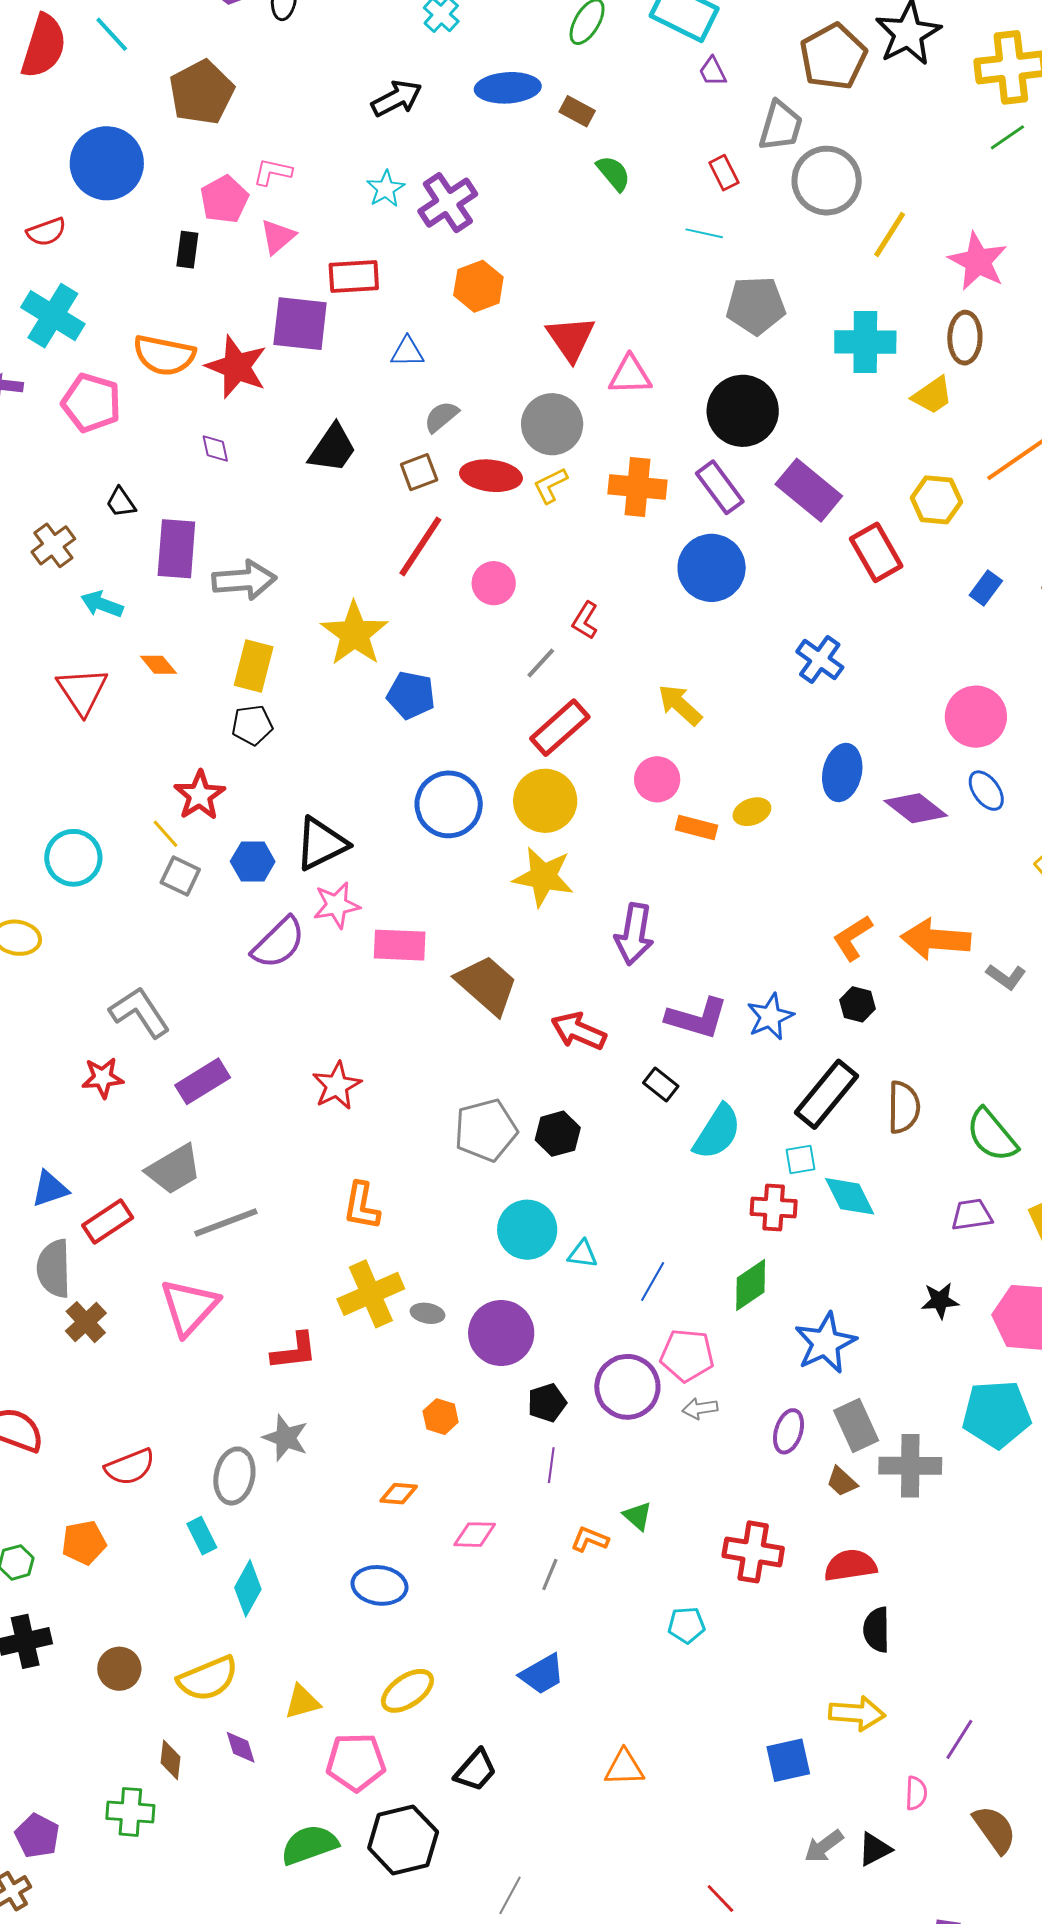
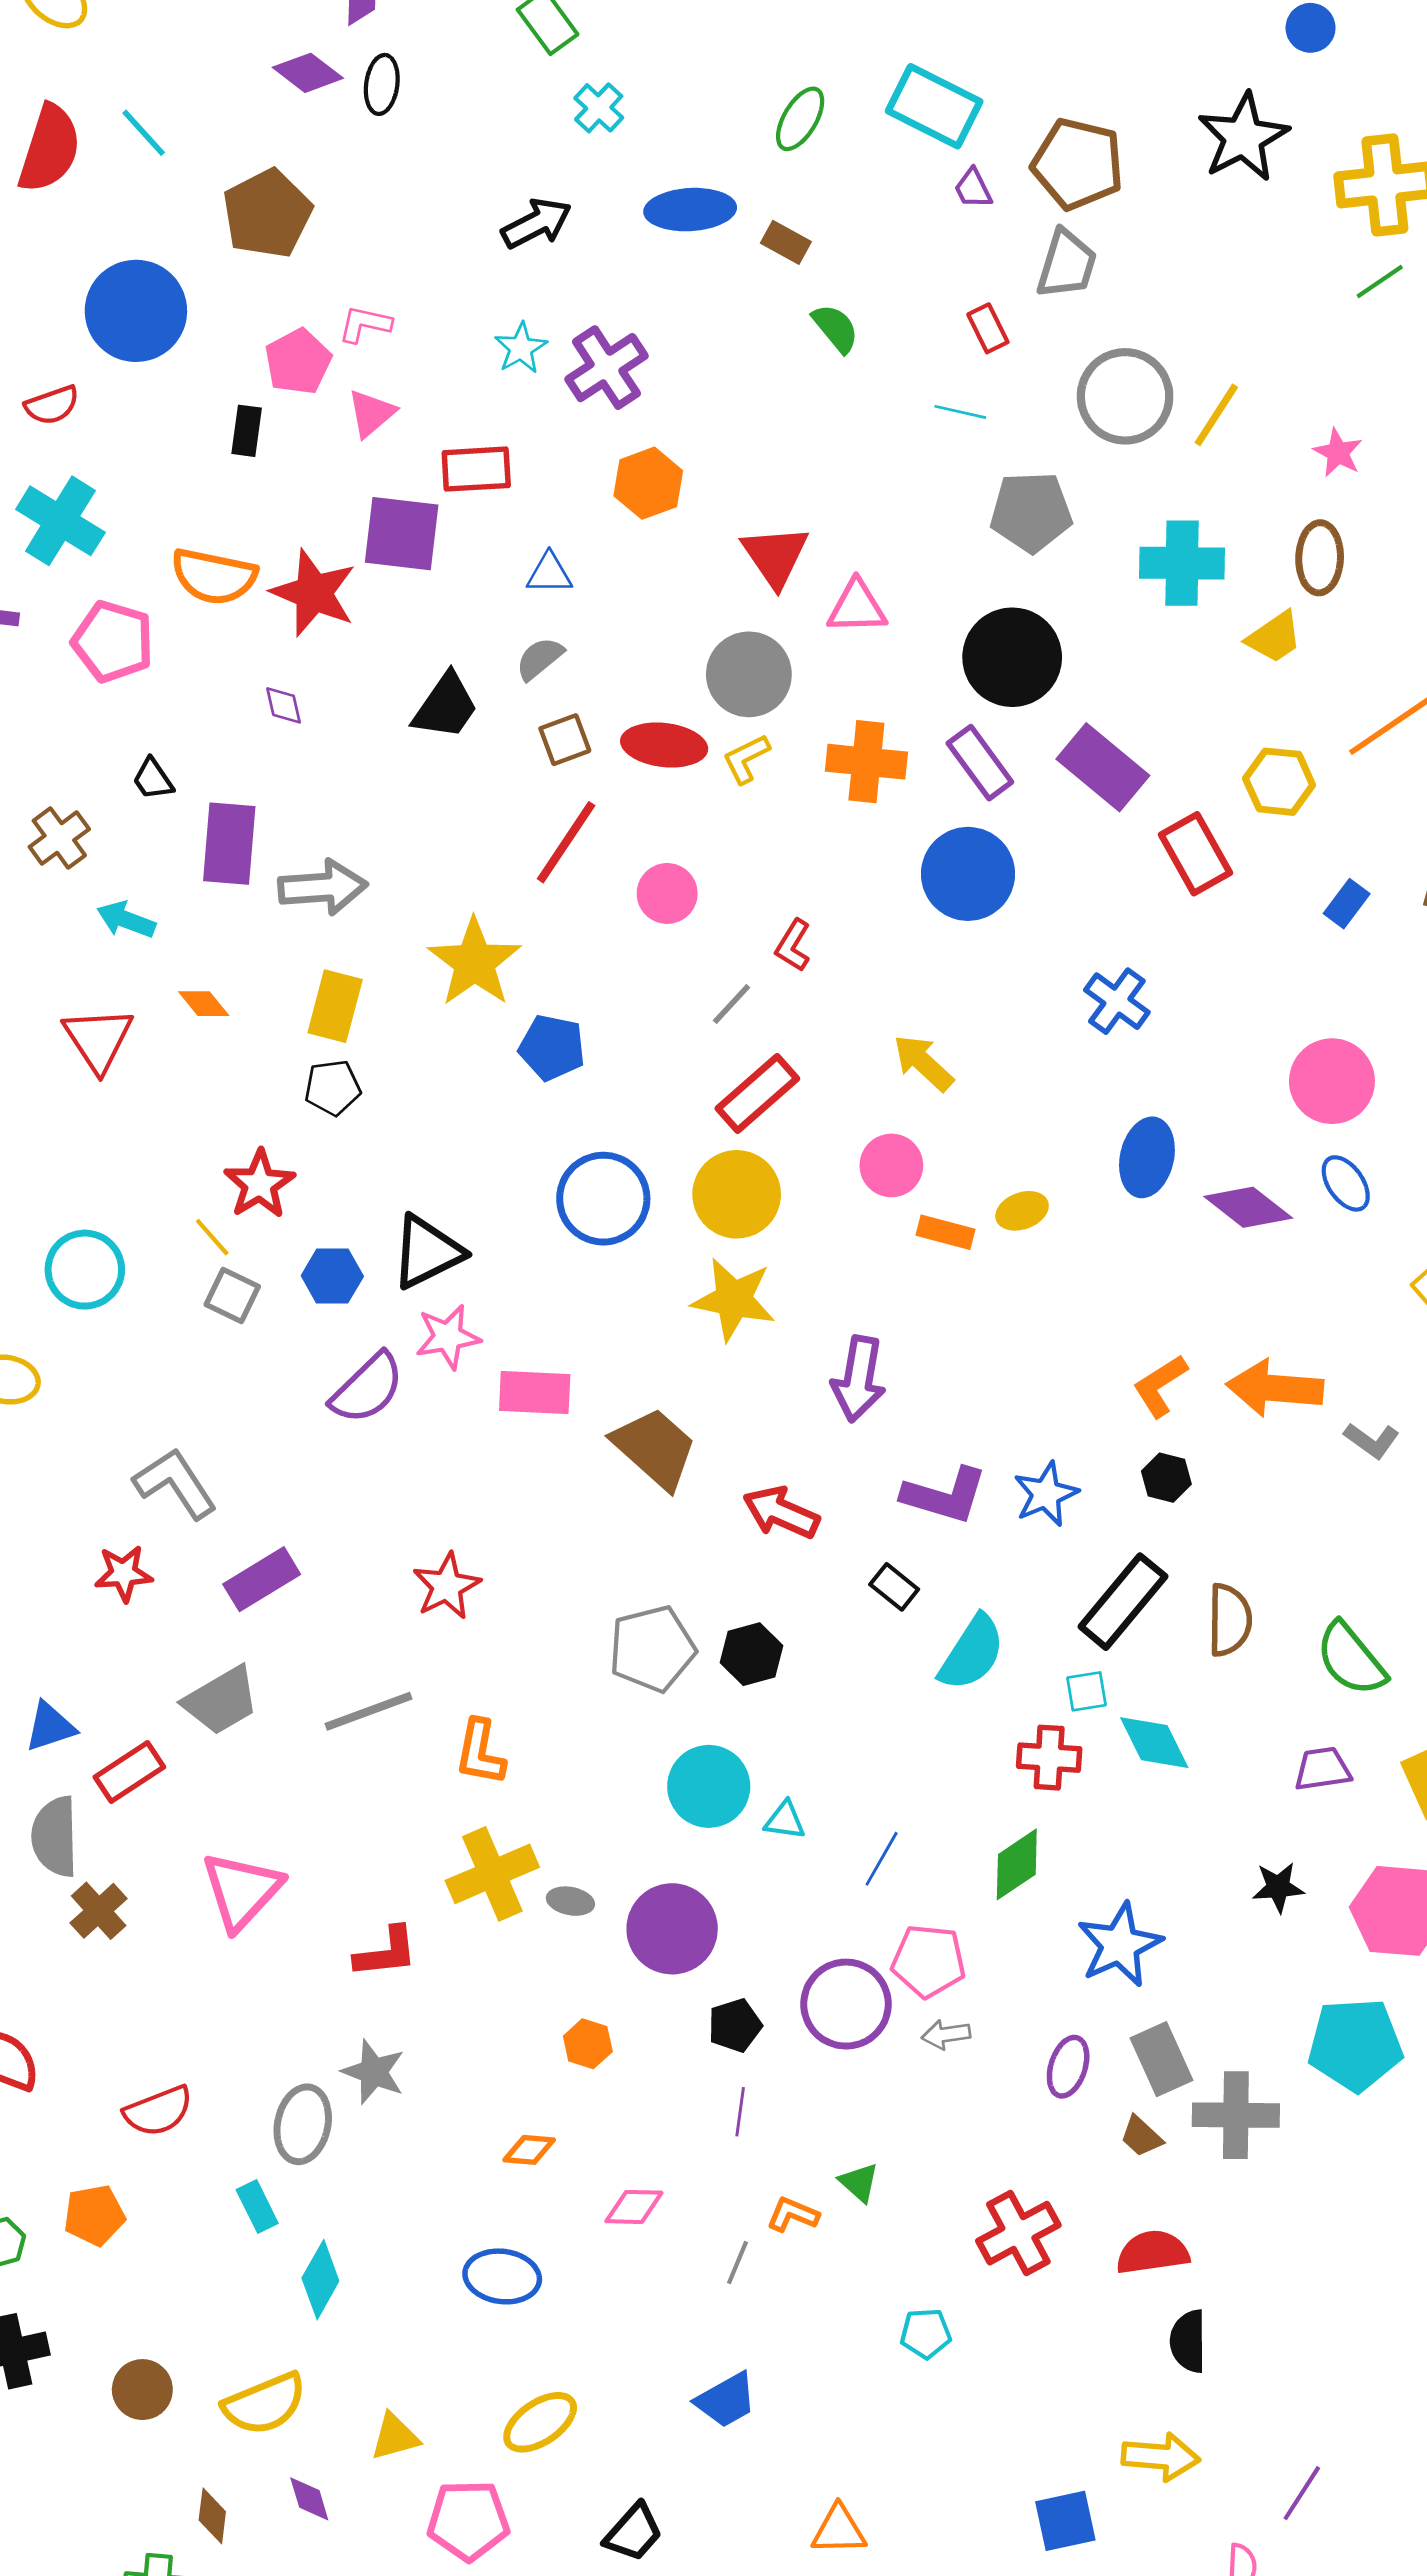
brown pentagon: (833, 57) -> (1078, 164), moved, turned -30
gray circle: (827, 181) -> (1125, 396), moved
pink star: (978, 261) -> (1338, 453), size x0.6
gray semicircle: (441, 417) -> (540, 659), moved
gray line: (226, 1223) -> (369, 1711), moved
red cross: (753, 1552) -> (1018, 2233), turned -38

